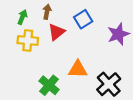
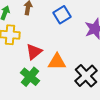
red triangle: (56, 32) -> (34, 52), moved

